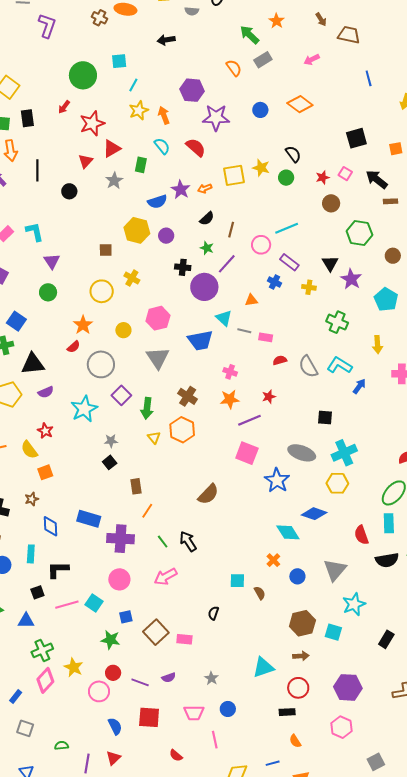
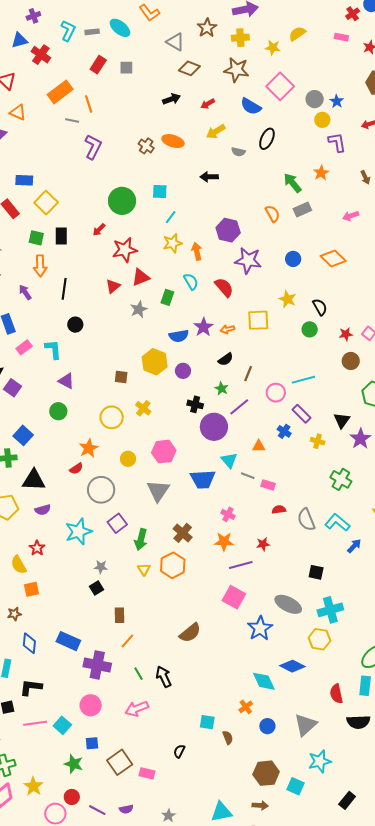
yellow star: (261, 168) -> (288, 299), moved
black circle: (69, 191) -> (75, 325), moved
purple triangle: (52, 261) -> (66, 381), turned -36

